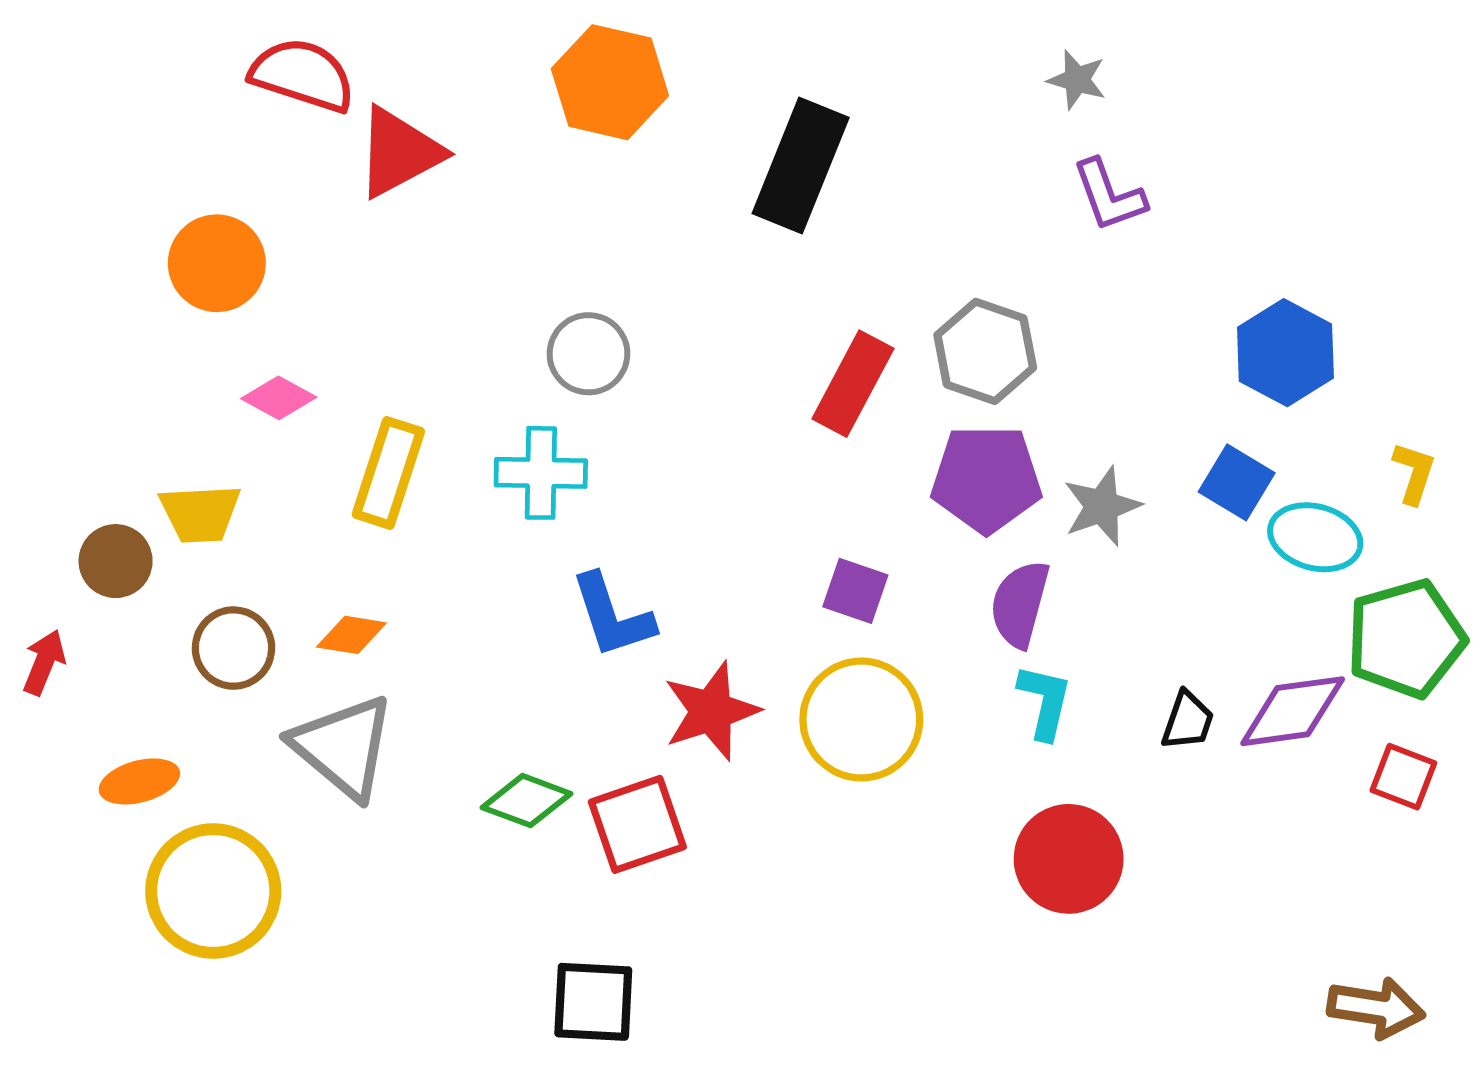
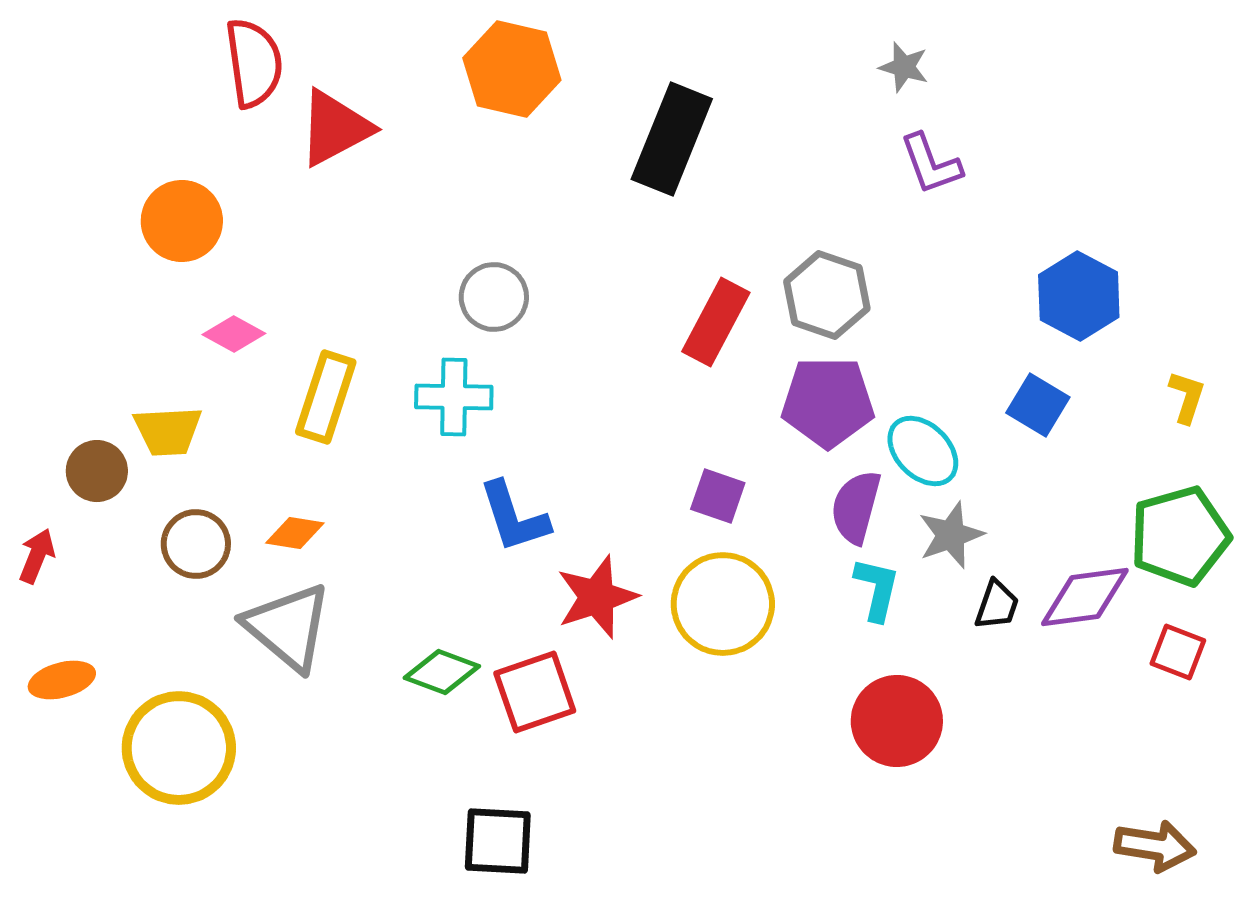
red semicircle: (303, 75) -> (254, 63), turned 64
gray star: (1102, 506) -> (951, 535), moved
cyan ellipse: (1315, 537) -> (923, 451), moved, turned 30
orange ellipse: (139, 781) -> (62, 680), moved

